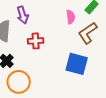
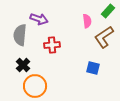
purple arrow: (23, 15) -> (39, 19), turned -54
blue square: (77, 64) -> (93, 68), size x0.6

